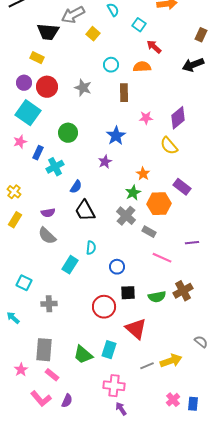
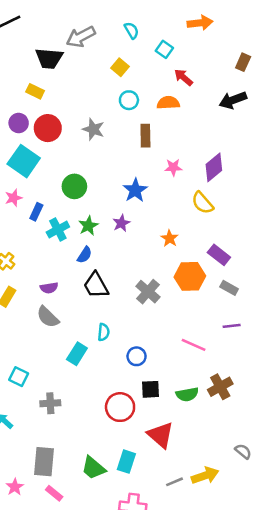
yellow square: (93, 34) -> (120, 67), moved
green star: (133, 193) -> (88, 226), moved
gray rectangle: (149, 232) -> (229, 288), moved

